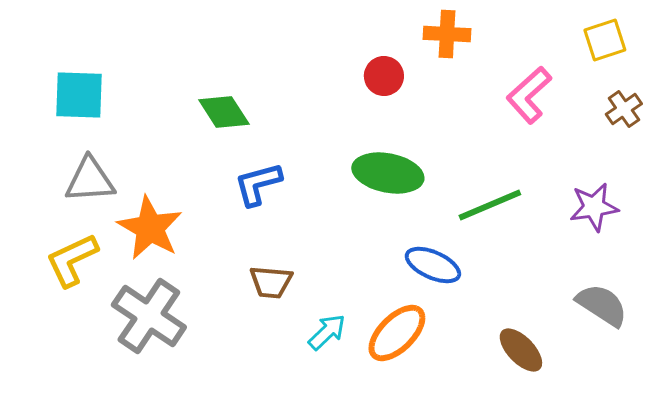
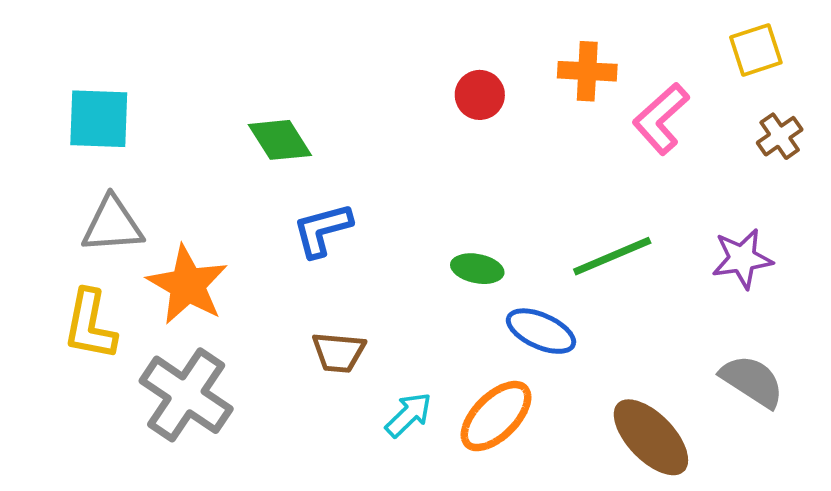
orange cross: (447, 34) -> (587, 71), moved
green ellipse: (388, 173) -> (477, 269), moved, size x0.6
yellow L-shape: (72, 260) -> (90, 325), turned -54
brown ellipse: (521, 350) -> (651, 437), size x1.4

